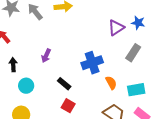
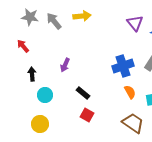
purple triangle: (116, 28) -> (135, 23), moved, turned -36
blue cross: (92, 63) -> (123, 66), moved

